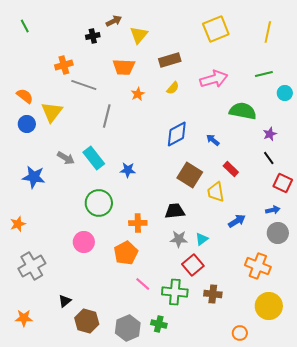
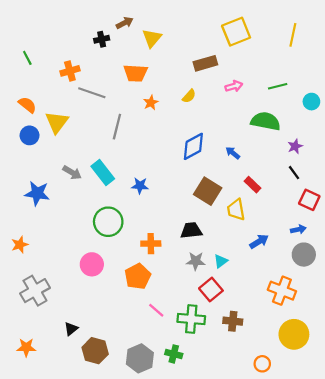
green line: (25, 26) -> (27, 58), moved
brown rectangle: (170, 60) -> (205, 63), moved
green line: (264, 74) -> (278, 86), moved
pink arrow: (214, 79) -> (234, 86), size x0.6

